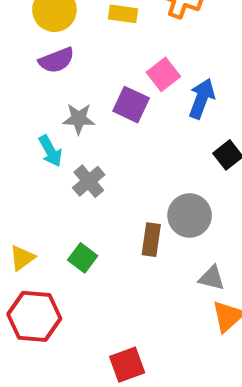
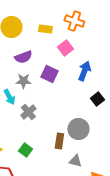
purple semicircle: (56, 60) -> (23, 57), moved
pink square: (163, 74) -> (65, 48), moved
gray triangle: (212, 278) -> (75, 161), moved

